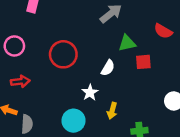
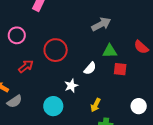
red arrow: (20, 81) -> (26, 66), moved, turned -42
yellow arrow: (112, 111) -> (96, 105), moved
gray semicircle: (27, 124) -> (15, 101), turned 42

